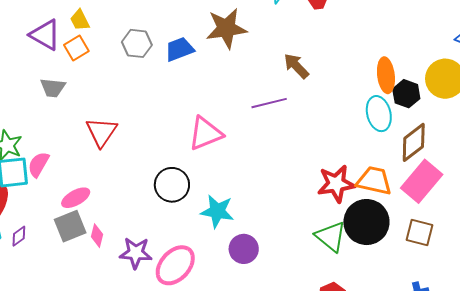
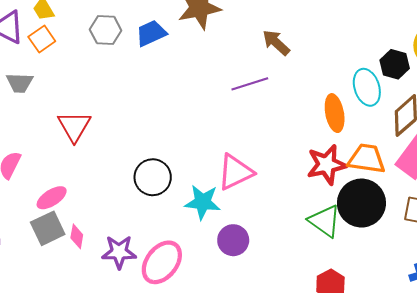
orange ellipse: (386, 75) -> (335, 113), moved
pink triangle: (205, 133) -> (235, 172), moved

